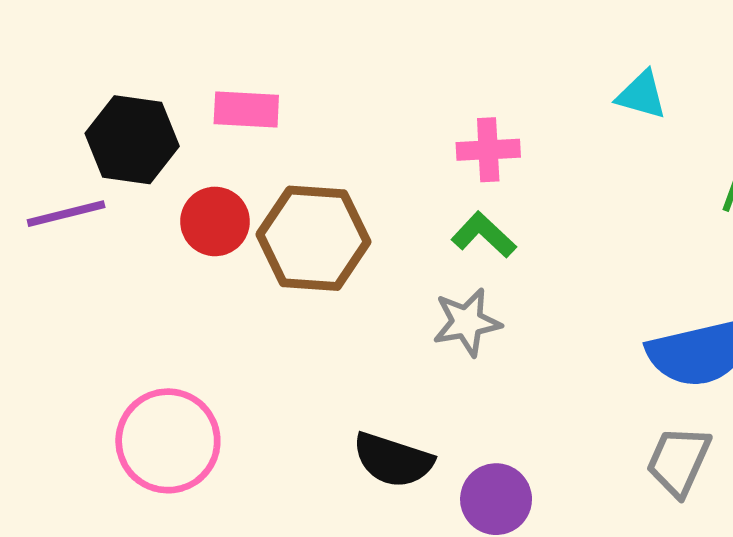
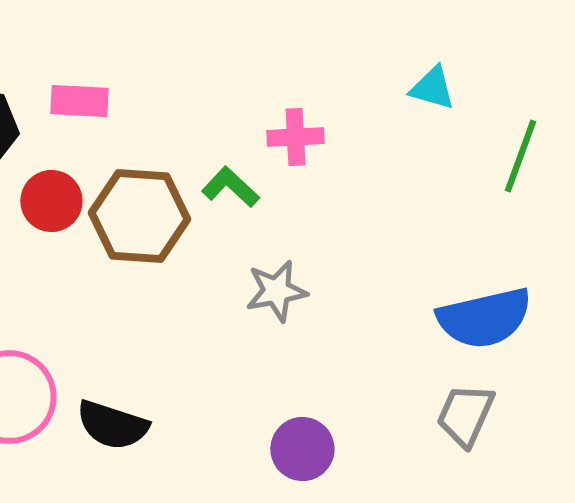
green L-shape: (484, 235) -> (230, 187), moved
black semicircle: (393, 460) -> (112, 425), moved

